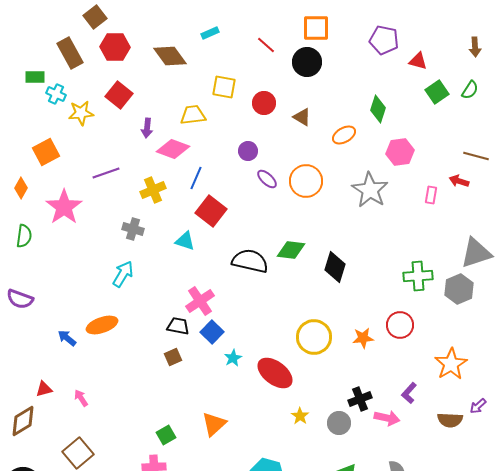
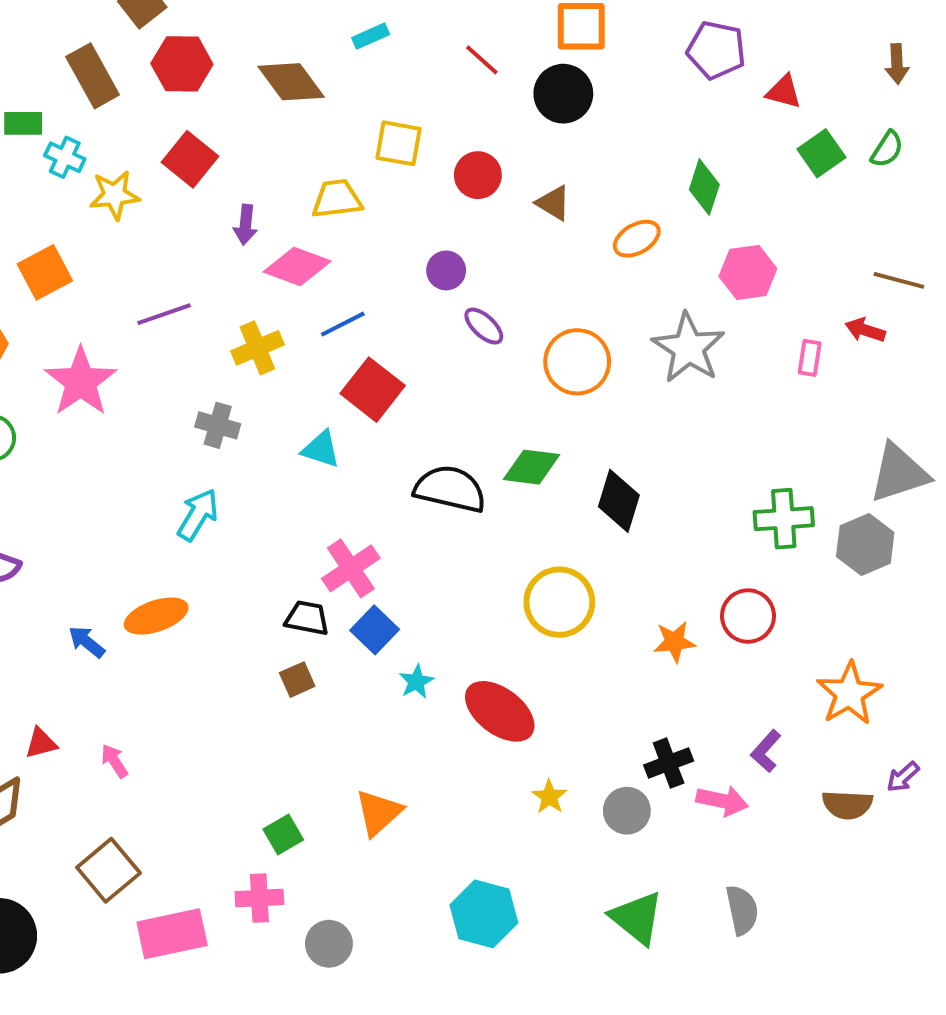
blue line: (196, 178) -> (343, 324), turned 40
orange circle: (306, 181) -> (577, 362), moved
yellow circle: (314, 337) -> (559, 602), moved

